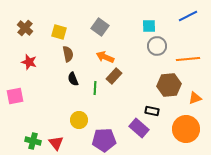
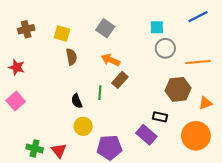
brown cross: (25, 28) -> (26, 29), turned 35
red star: (29, 62) -> (17, 67), moved
black semicircle: (73, 79) -> (77, 101), moved
pink square: (15, 96) -> (16, 101), turned -30

